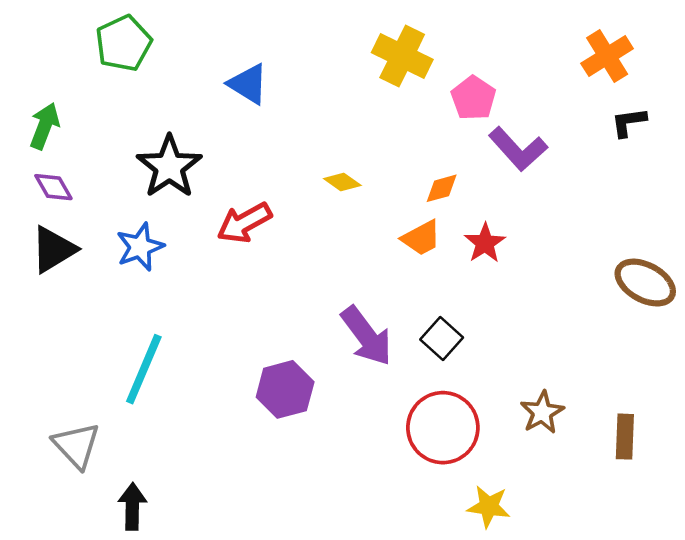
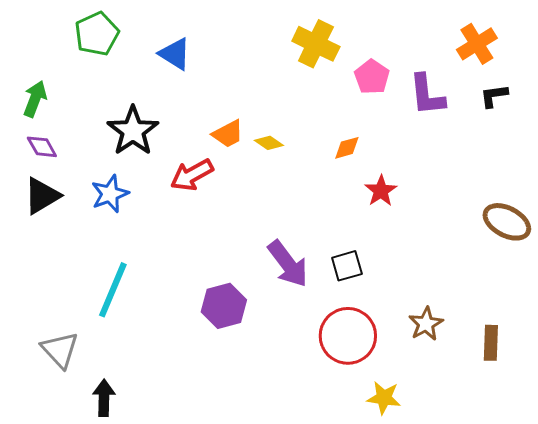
blue triangle: (248, 84) -> (175, 54), moved
purple L-shape: (518, 149) -> (427, 95), moved, turned 36
orange trapezoid: (421, 238) -> (228, 134), moved
black square: (442, 339) -> (347, 266), turned 32

